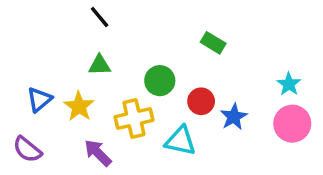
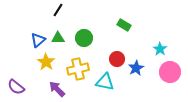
black line: (100, 17) -> (58, 10), turned 72
green circle: (160, 81) -> (84, 38), moved
cyan star: (289, 84) -> (160, 49), moved
blue triangle: (39, 100) -> (38, 40), moved

